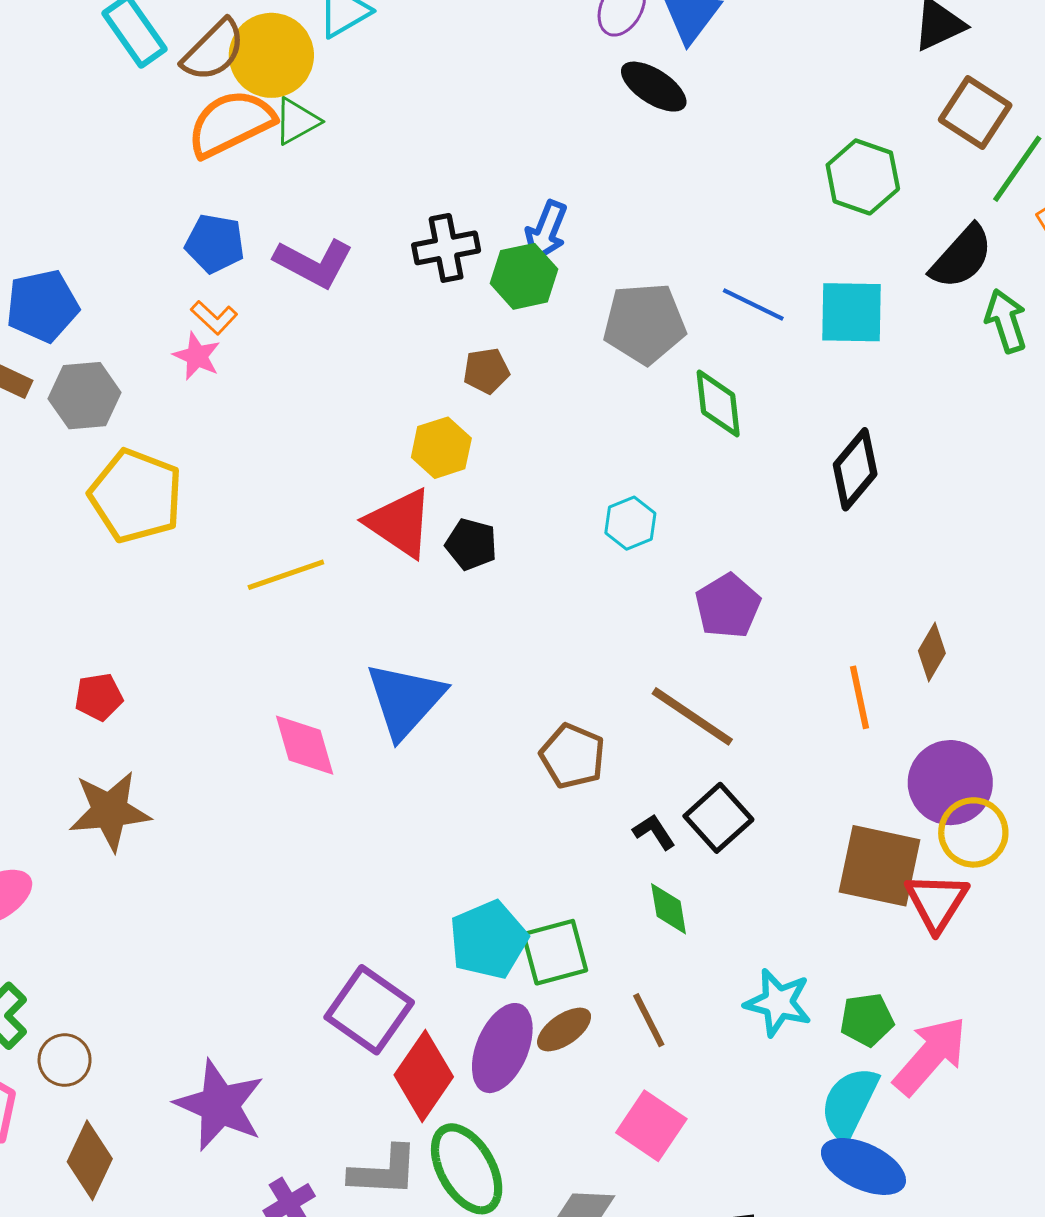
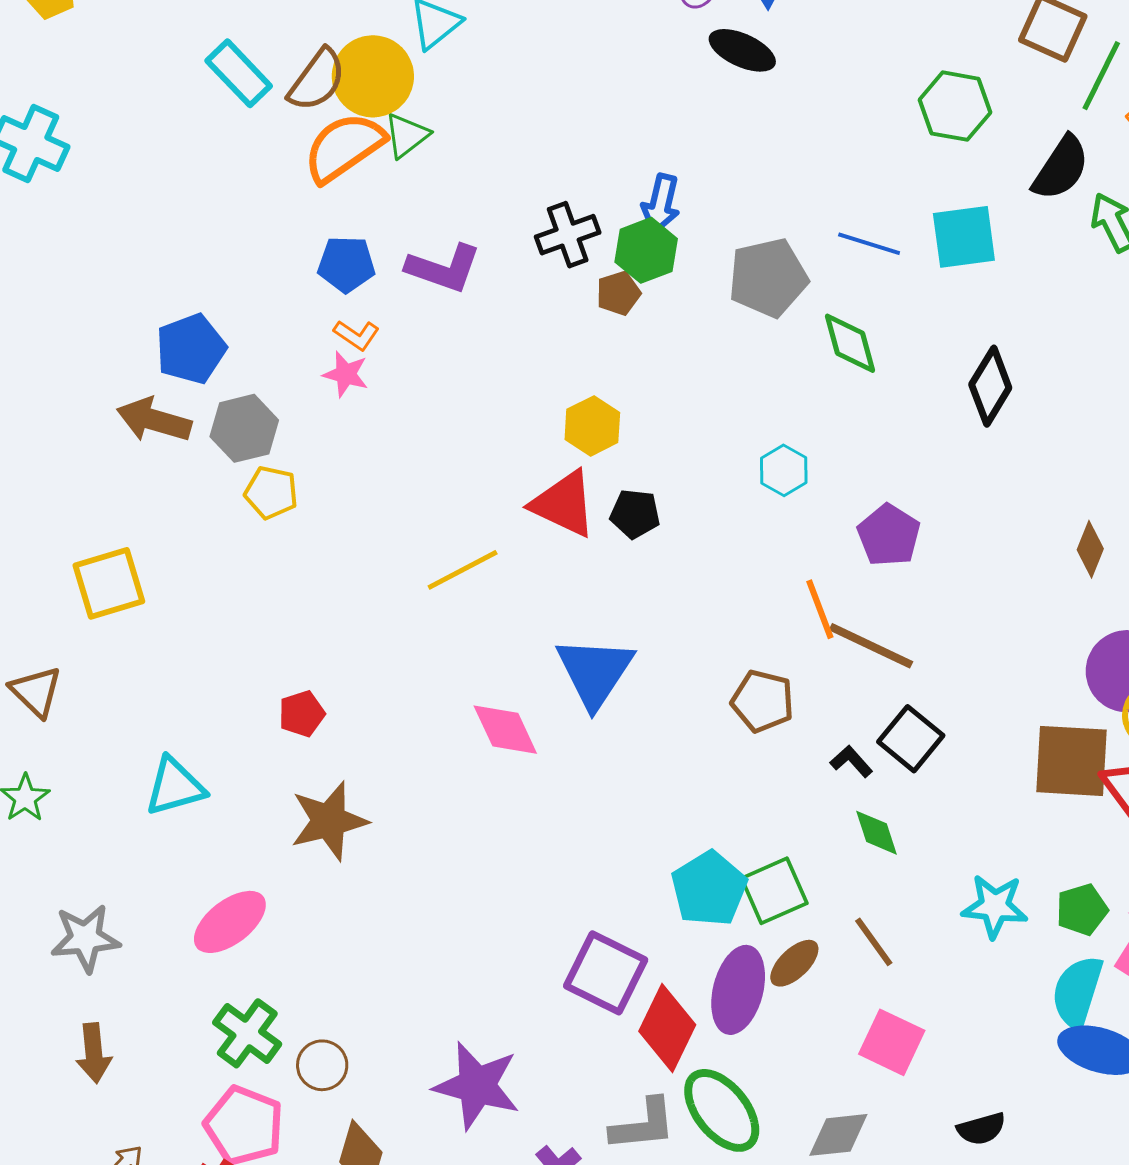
brown pentagon: (486, 371) -> (618, 293), moved
yellow pentagon: (136, 496) -> (271, 493), moved, size x0.6
orange line: (859, 697) -> (820, 609), moved

